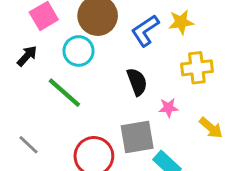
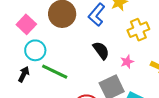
cyan circle: (79, 51) -> (35, 50), moved
black arrow: (27, 56) -> (24, 74), moved

